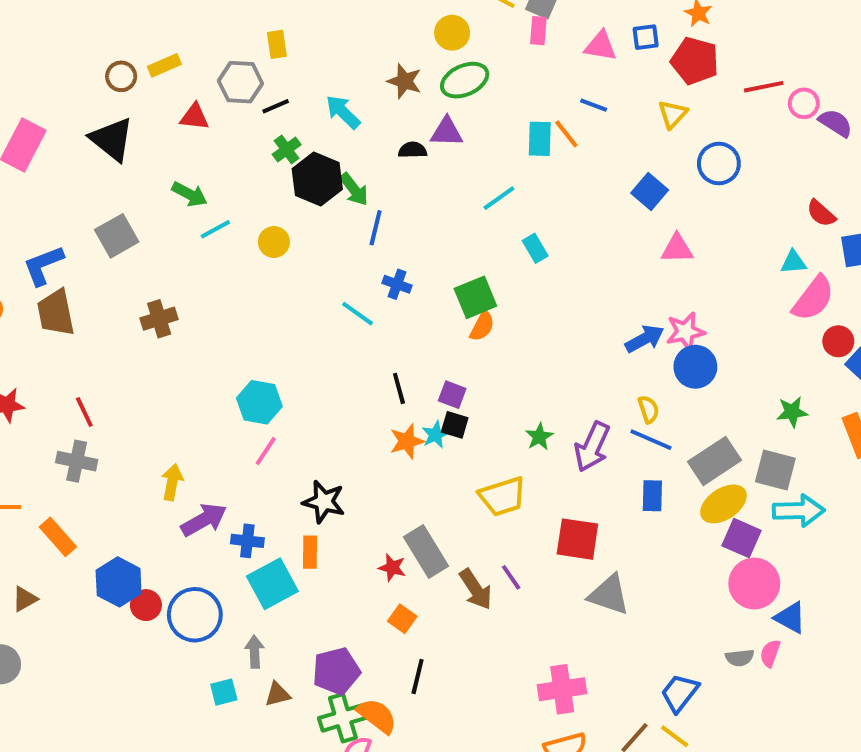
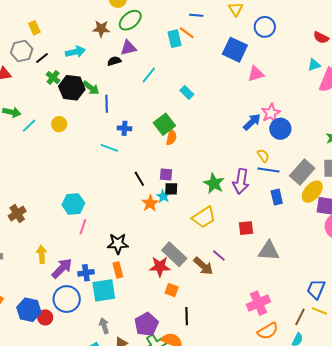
cyan arrow: (343, 112) -> (75, 52), turned 138
blue square: (650, 191) -> (235, 50), size x1.4
cyan line: (499, 198) -> (149, 75), moved
brown cross: (159, 319) -> (17, 214), moved
green star: (539, 437) -> (214, 183), size x1.5
red square: (577, 539) -> (246, 228), size x0.7
red star: (392, 568) -> (160, 267), size x1.5
cyan square: (272, 584) -> (104, 290), turned 35
blue circle: (195, 615) -> (67, 299), moved

